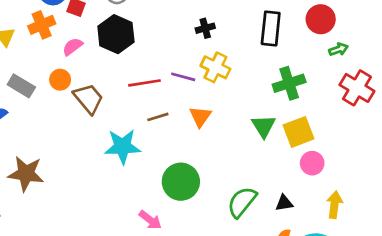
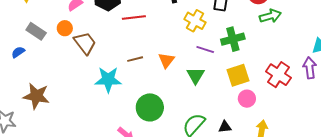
green arrow: (338, 49) -> (270, 16), size x1.5
yellow cross: (215, 67) -> (195, 21), moved
purple line: (183, 77) -> (205, 49), moved
red line: (144, 83) -> (134, 17), moved
red cross: (357, 88) -> (278, 75), moved
green triangle: (264, 126) -> (196, 75), moved

